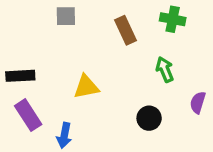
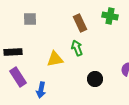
gray square: (66, 16) -> (30, 19), moved
green arrow: (165, 69) -> (77, 48), moved

